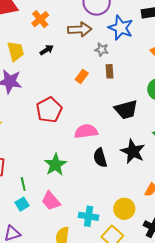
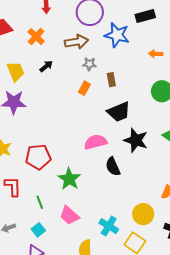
gray star: (102, 50) -> (89, 64), moved
red pentagon: (49, 110) -> (38, 157), moved, turned 30
black trapezoid: (126, 110) -> (119, 112), moved
black star: (133, 151) -> (136, 140), moved
cyan square: (22, 204) -> (38, 230), moved
cyan cross: (89, 216) -> (109, 226), turned 30

